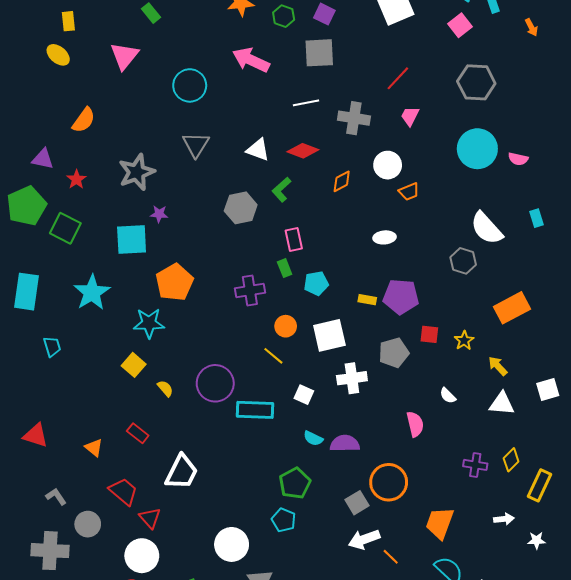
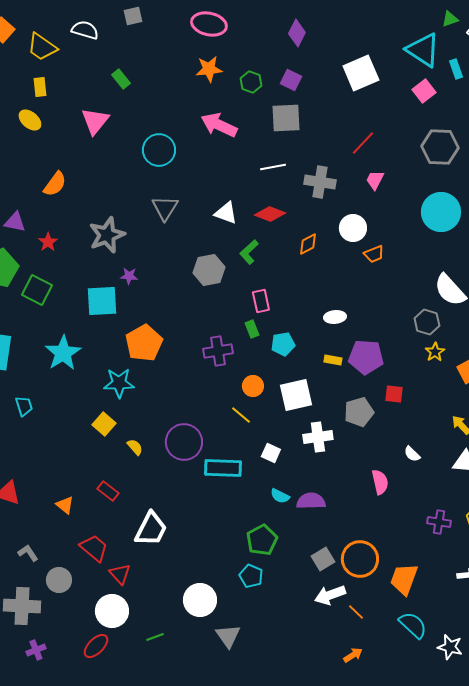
white ellipse: (385, 237) -> (335, 317), moved
yellow star: (464, 340) -> (435, 352), moved
orange circle: (389, 482) -> (360, 559), moved

